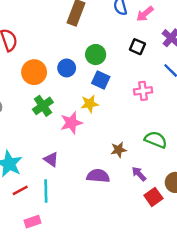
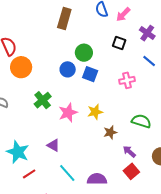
blue circle: (67, 68) -> (68, 69), moved
orange circle: (34, 72) -> (21, 67), moved
yellow star: (90, 104) -> (95, 112), moved
purple semicircle: (98, 176) -> (97, 179), moved
cyan line: (46, 191) -> (67, 173), moved, turned -36
red square: (153, 197) -> (131, 171), moved

